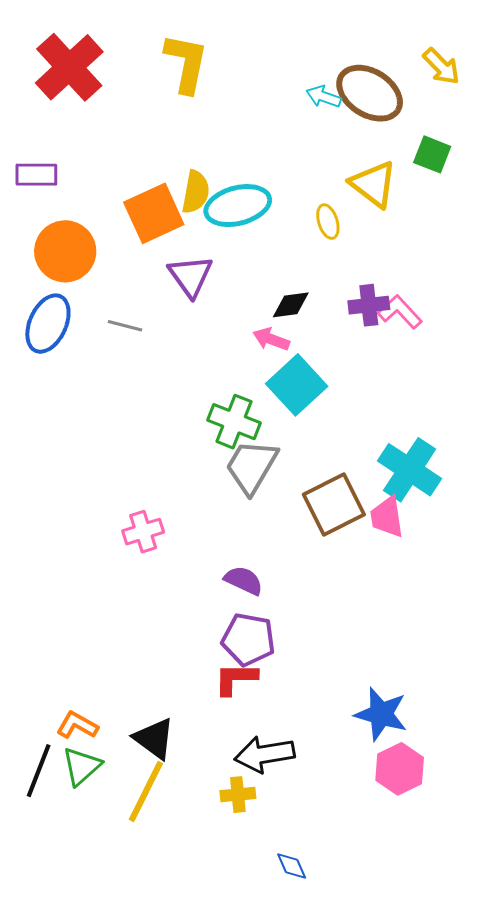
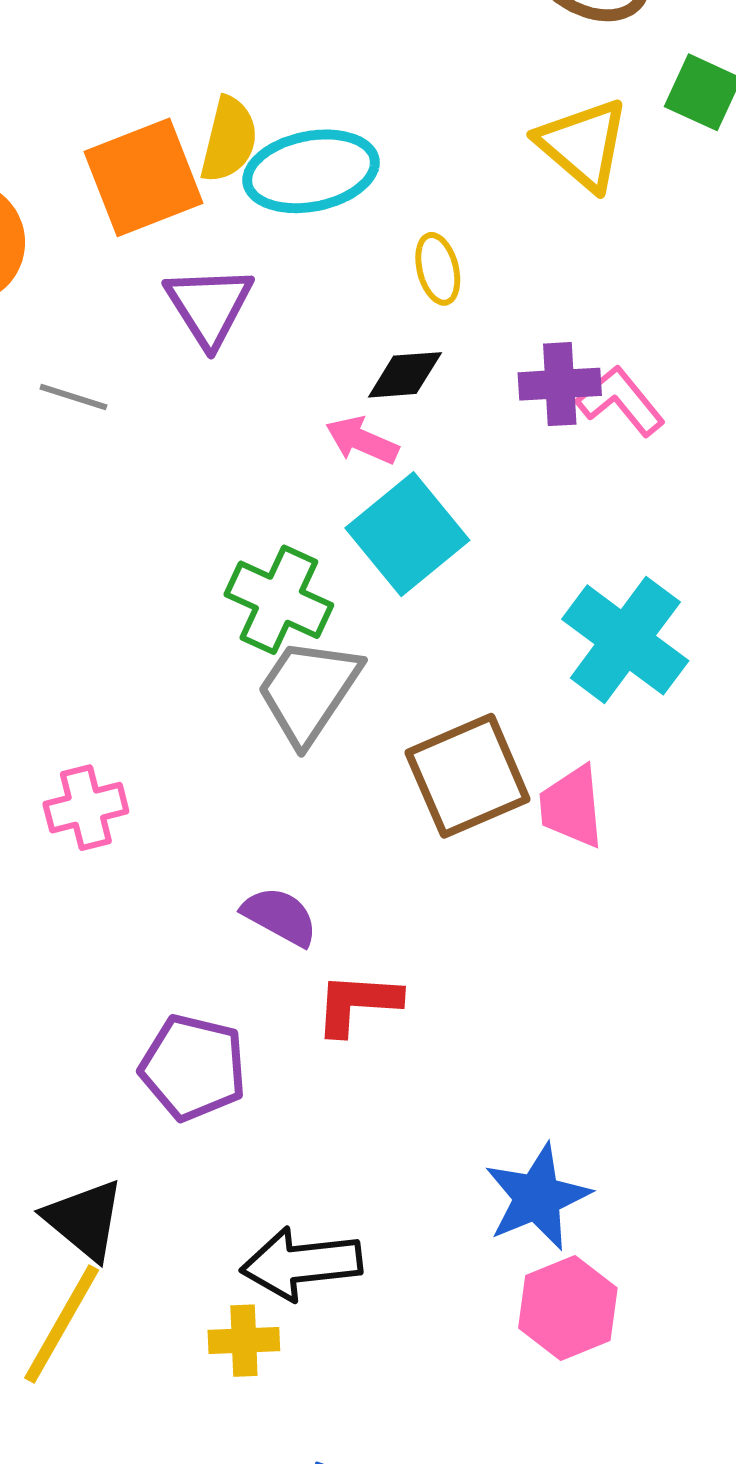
yellow ellipse: (328, 222) -> (438, 269), moved
cyan cross: (410, 470) -> (625, 640), moved
purple pentagon: (248, 639) -> (193, 1067), moved
red L-shape: (236, 679) -> (357, 1004), moved
blue star: (381, 714) -> (537, 1197), turned 30

